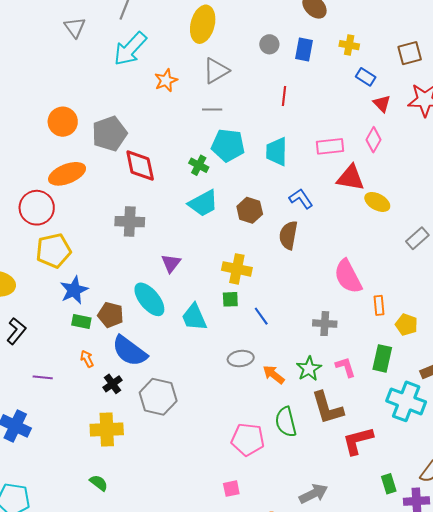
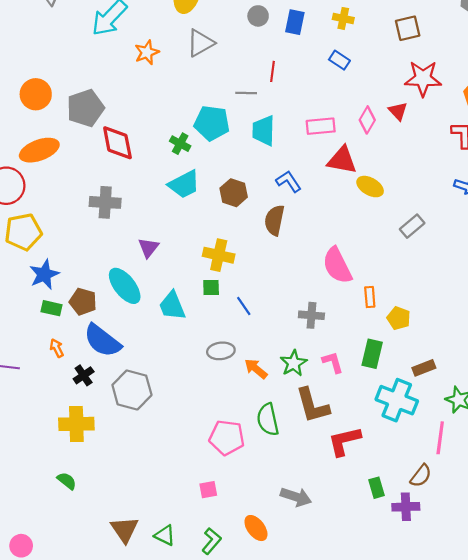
blue rectangle: (366, 77) -> (339, 60), moved
red triangle: (382, 104) -> (398, 111), moved
gray line: (212, 110) -> (246, 93), moved
gray arrow: (313, 494) -> (296, 497), turned 44

